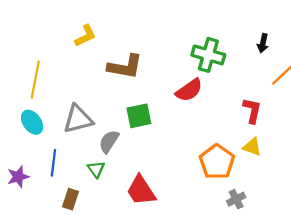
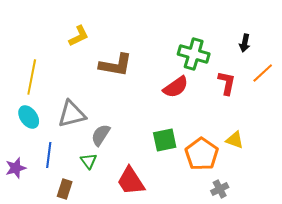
red L-shape: (252, 110) -> (227, 83), moved
green square: (139, 116) -> (165, 140), moved

